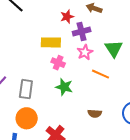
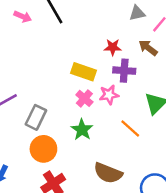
pink star: (85, 52) -> (109, 95), moved
brown semicircle: (95, 113) -> (108, 173), size x1.6
orange circle: (27, 118) -> (43, 149), moved

